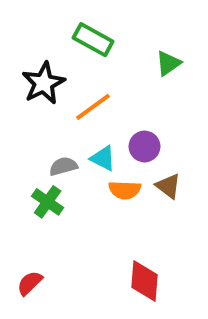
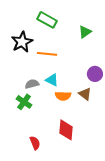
orange line: (93, 107) -> (47, 54), turned 42
purple circle: (144, 146) -> (95, 74), moved
red diamond: (144, 281) -> (66, 130), moved
red semicircle: (30, 283) -> (35, 143), moved, turned 112

